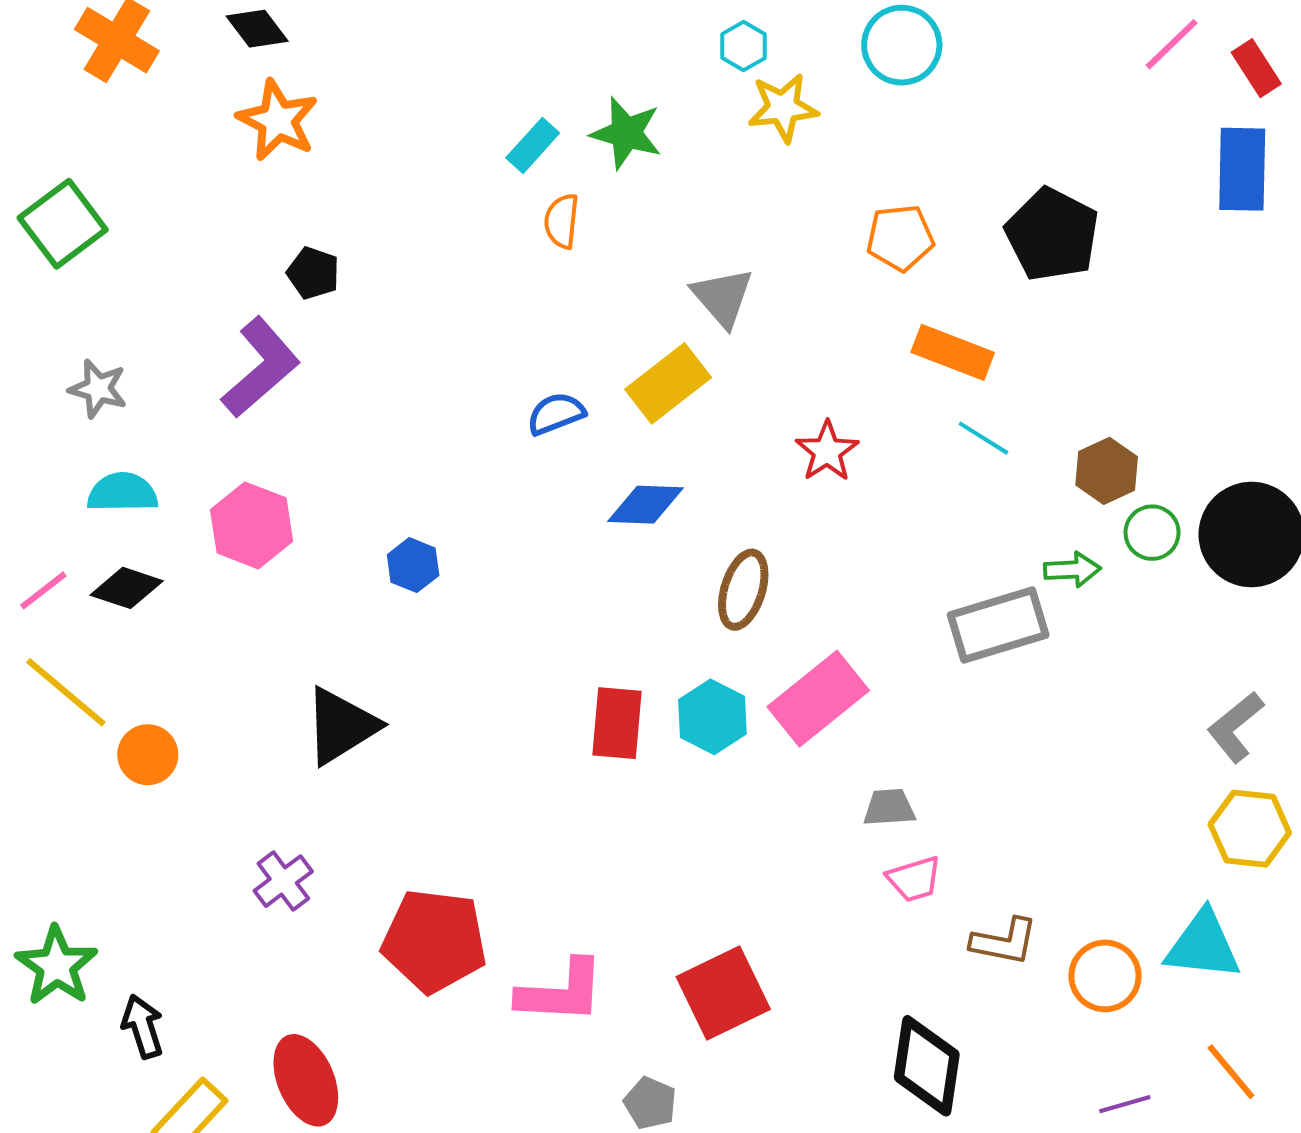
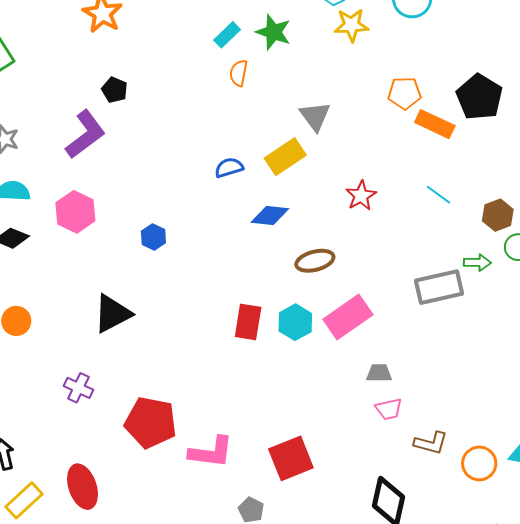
orange rectangle: (953, 352) -> (435, 124), moved
brown ellipse: (743, 590) -> (315, 261), turned 54
purple cross: (283, 881) -> (78, 388), turned -32

